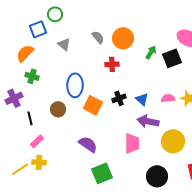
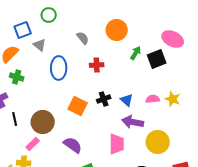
green circle: (55, 14) -> (49, 15), moved
orange circle: (123, 38) -> (117, 30), moved
gray triangle: (64, 44) -> (40, 45), moved
blue ellipse: (75, 85) -> (59, 68), moved
brown circle: (58, 109) -> (43, 122), moved, size x1.5
pink rectangle: (37, 141) -> (33, 144), moved

